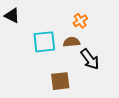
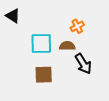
brown square: (60, 81) -> (44, 75), moved

